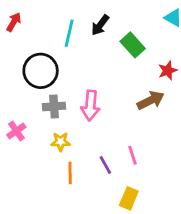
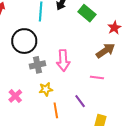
pink cross: (16, 131) -> (15, 96), moved
pink line: (132, 155) -> (97, 77), moved, turned -56

